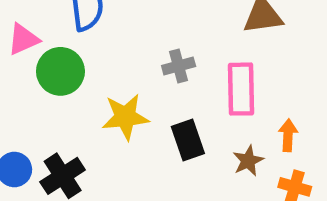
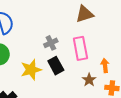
black rectangle: (188, 140) -> (56, 66), moved

